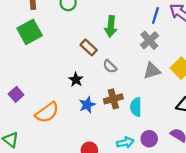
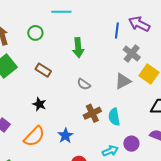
gray cross: (149, 40) -> (132, 53), moved
brown rectangle: (89, 47) -> (43, 70), moved
black star: (76, 80) -> (39, 104), moved
blue star: (87, 105) -> (65, 136), moved

